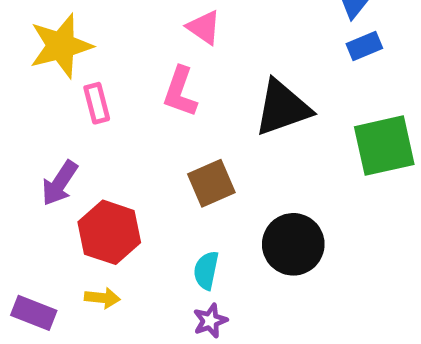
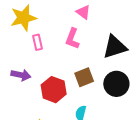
purple arrow: (60, 183) -> (21, 75), turned -114
red hexagon: (109, 232) -> (54, 90), moved
black circle: (293, 244) -> (116, 84), moved

